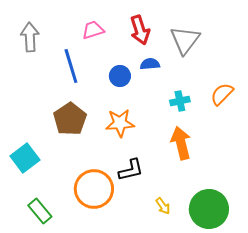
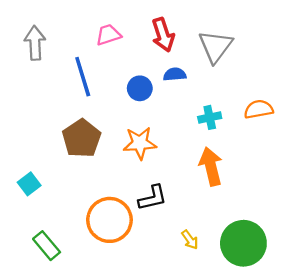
orange semicircle: (222, 94) -> (259, 109), turned 35
cyan square: (25, 158) -> (29, 184), size x0.7

